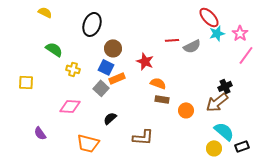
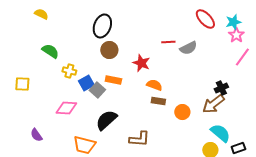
black ellipse: (92, 24) -> (102, 26), moved
cyan star: (217, 33) -> (233, 22), moved
blue square: (106, 67) -> (86, 83), moved, turned 35
orange rectangle: (117, 78) -> (113, 80), turned 35
black semicircle: (110, 118) -> (106, 120), size x1.6

